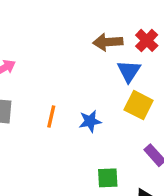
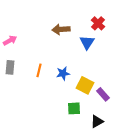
brown arrow: (108, 42) -> (61, 29), moved
yellow square: (139, 105) -> (85, 85), moved

